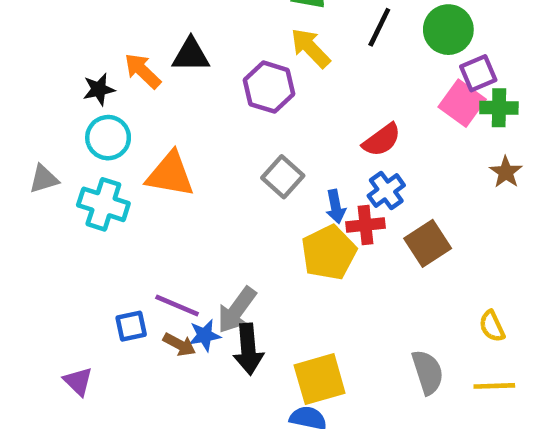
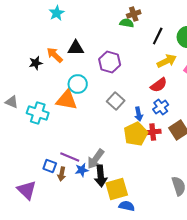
yellow arrow: (310, 48) -> (167, 61), moved, turned 108
cyan circle: (108, 138) -> (78, 84), moved
gray triangle: (44, 179) -> (12, 102), turned 40
red cross: (366, 225) -> (153, 132), moved
blue square: (131, 326) -> (50, 166), turned 32
brown arrow: (179, 345) -> (62, 174), moved, turned 72
yellow square: (320, 379) -> (117, 189), moved
purple triangle: (78, 381) -> (27, 190), size x1.5

